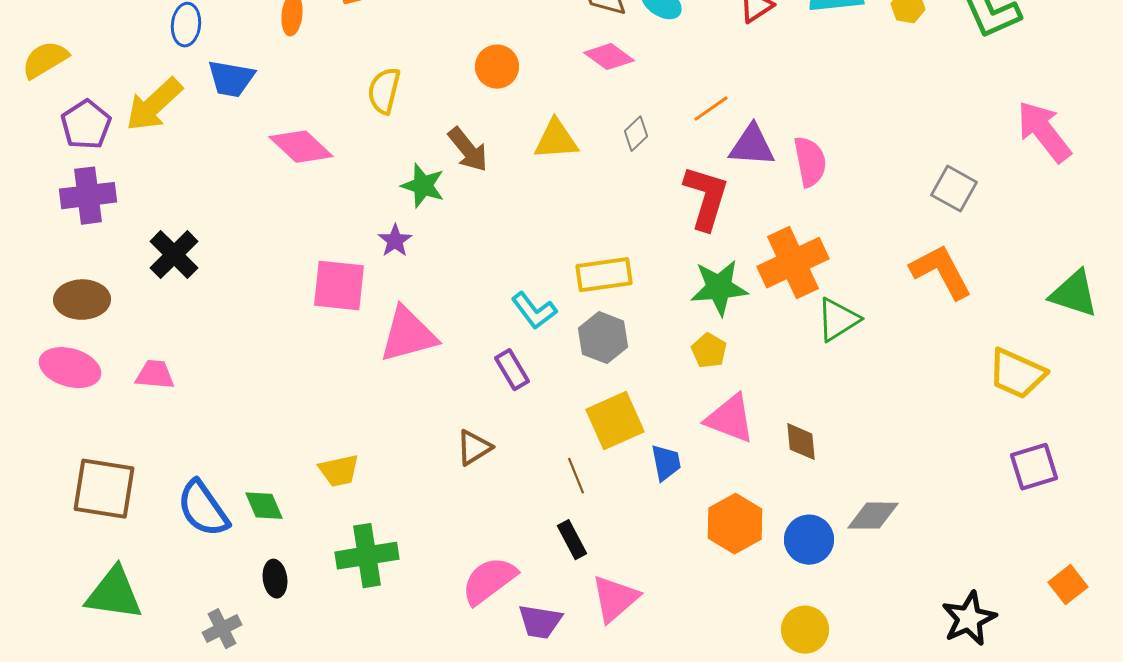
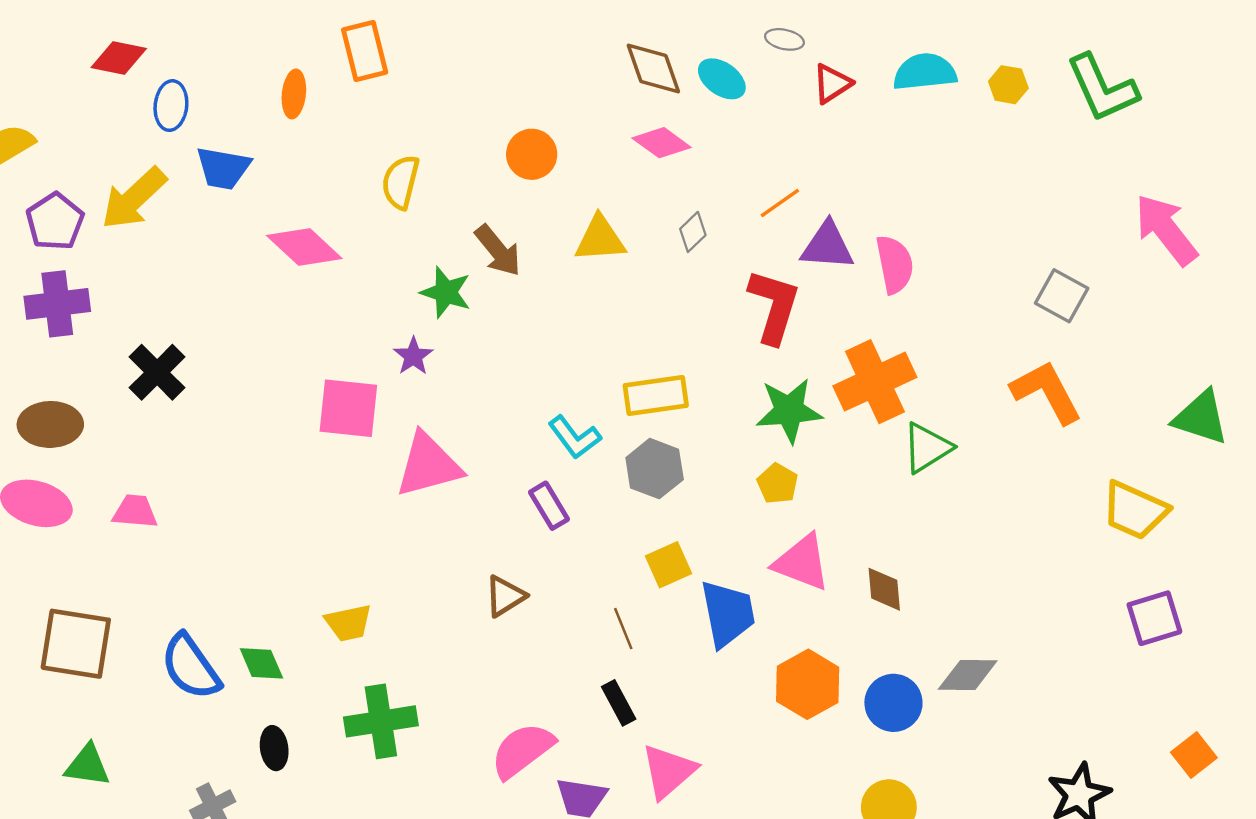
yellow square: (615, 421) -> (668, 565), size x0.7
blue trapezoid: (666, 463) -> (728, 614), size x1.6
green triangle: (114, 594) -> (87, 765), size x0.7

